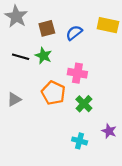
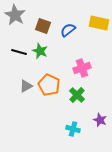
brown square: (47, 28) -> (43, 26), turned 35
pink cross: (77, 73) -> (82, 68), moved, turned -30
gray triangle: (14, 99) -> (26, 86), moved

